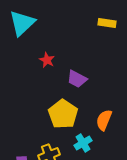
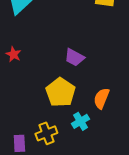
red star: (47, 60) -> (13, 54), moved

